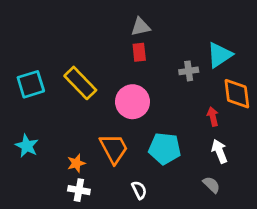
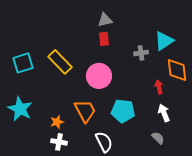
cyan star: (27, 146) -> (20, 109), size x1.4
white semicircle: (139, 190) -> (104, 142), size x1.5

